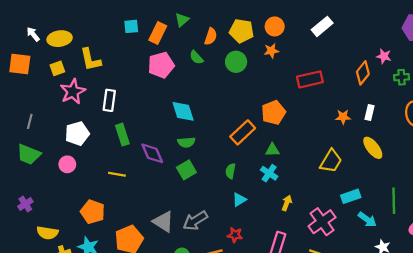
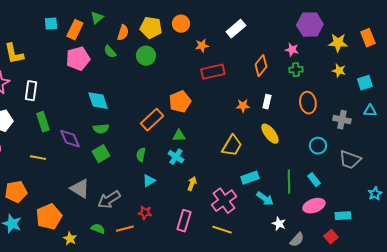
white rectangle: (322, 26) -> (236, 29), moved
orange star: (271, 51) -> (202, 46), moved
pink star: (384, 56) -> (292, 50), moved
orange pentagon: (93, 212) -> (16, 192), turned -30
gray triangle: (163, 222) -> (80, 189), moved

